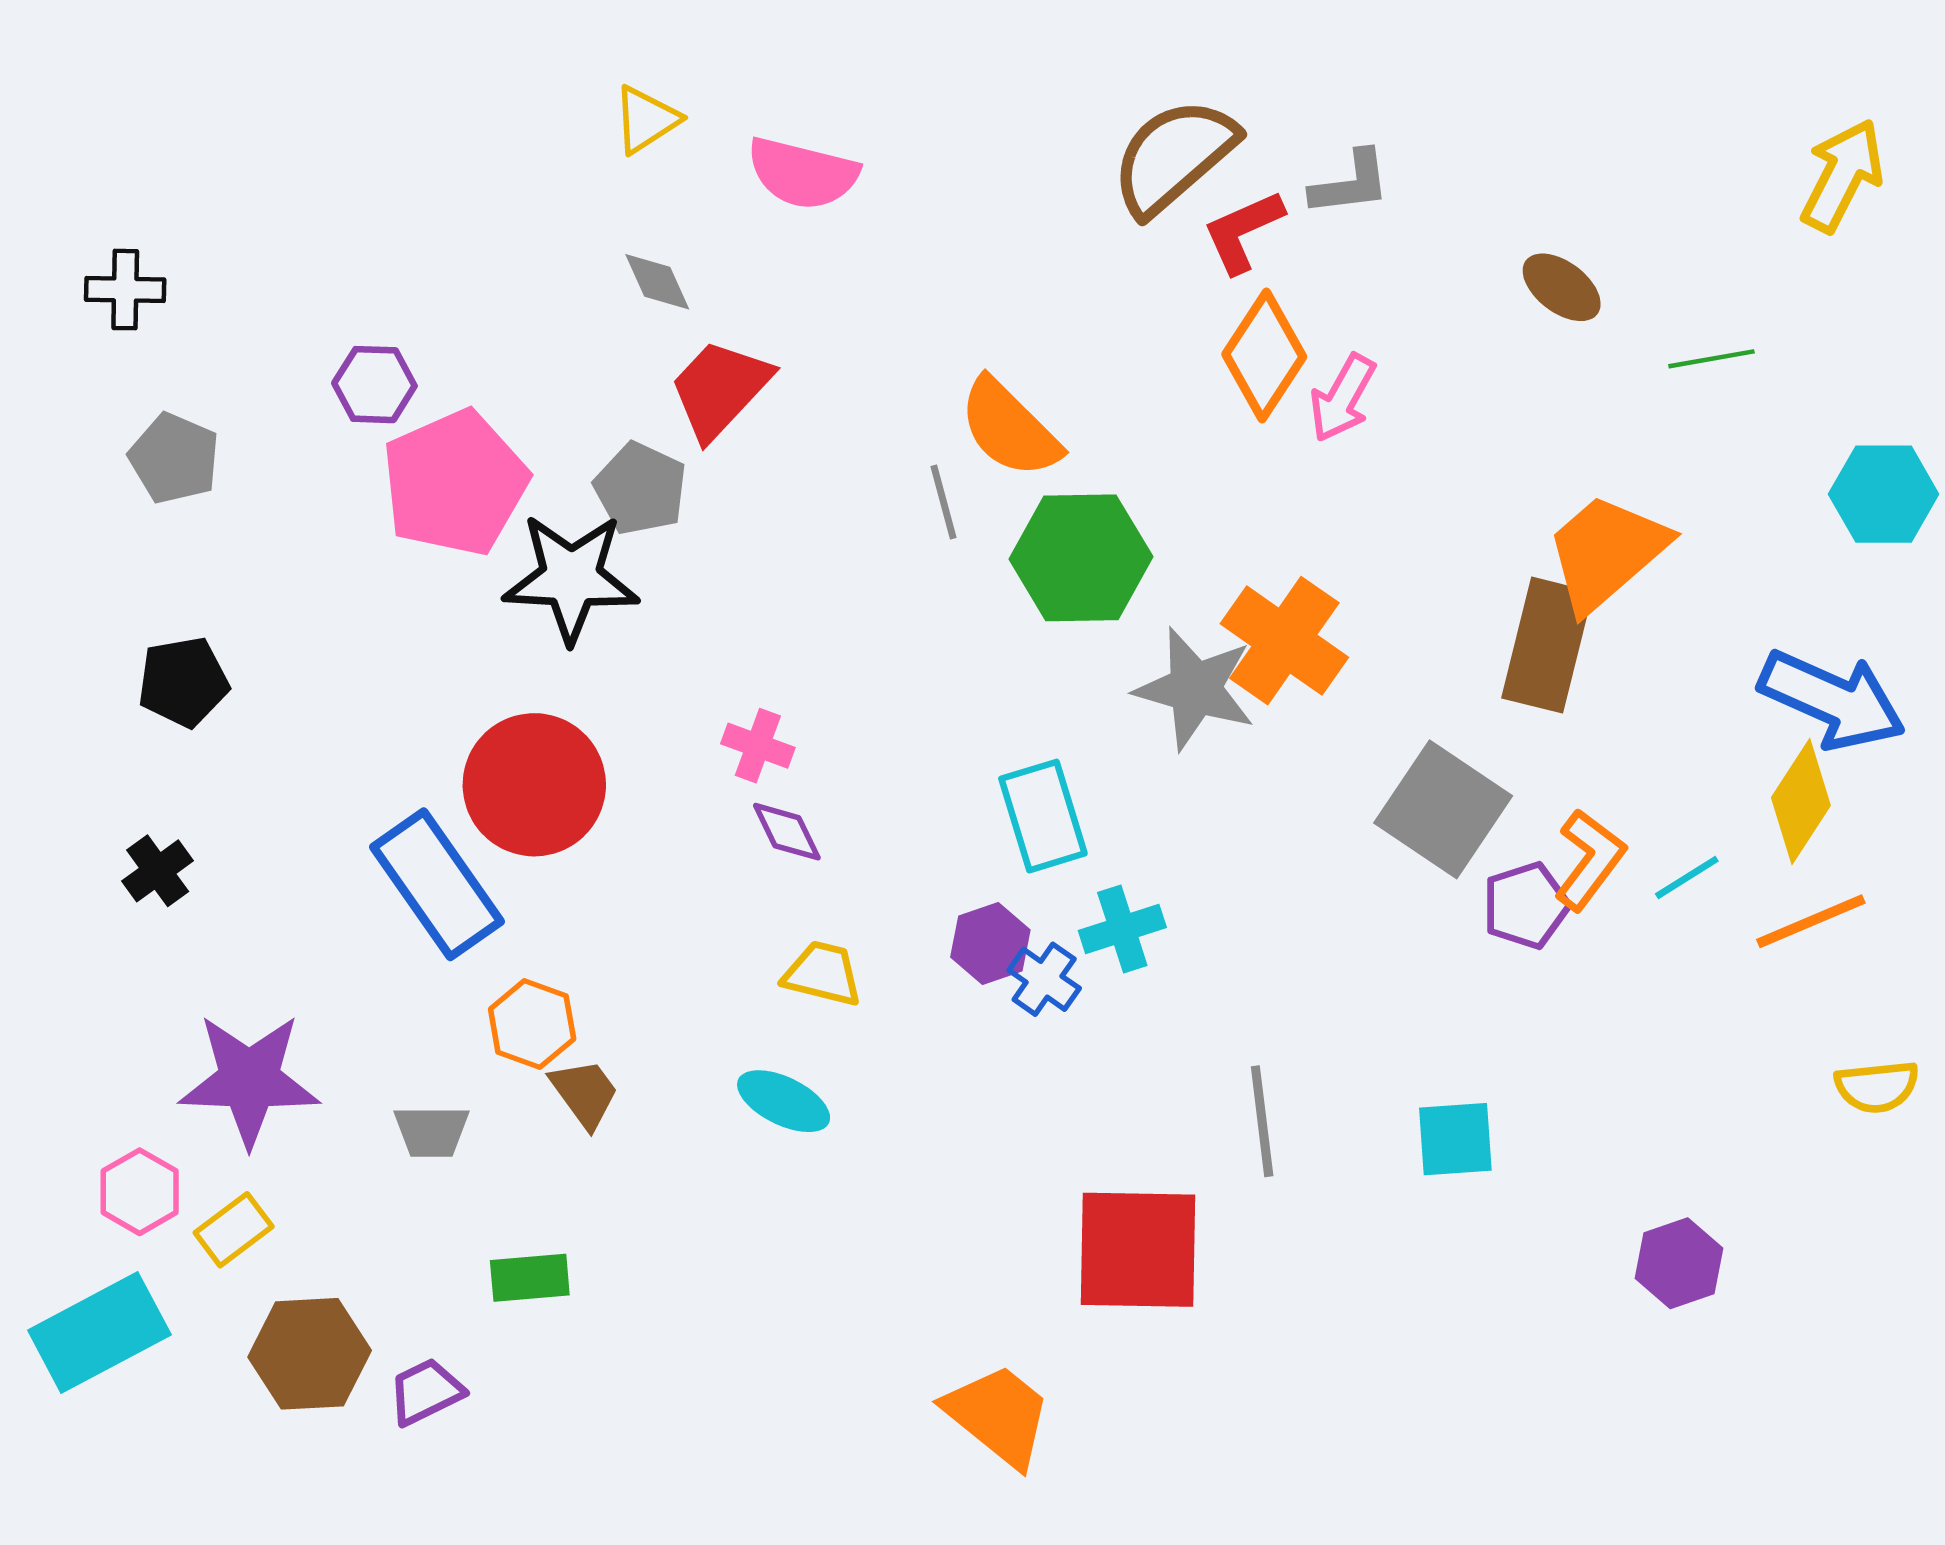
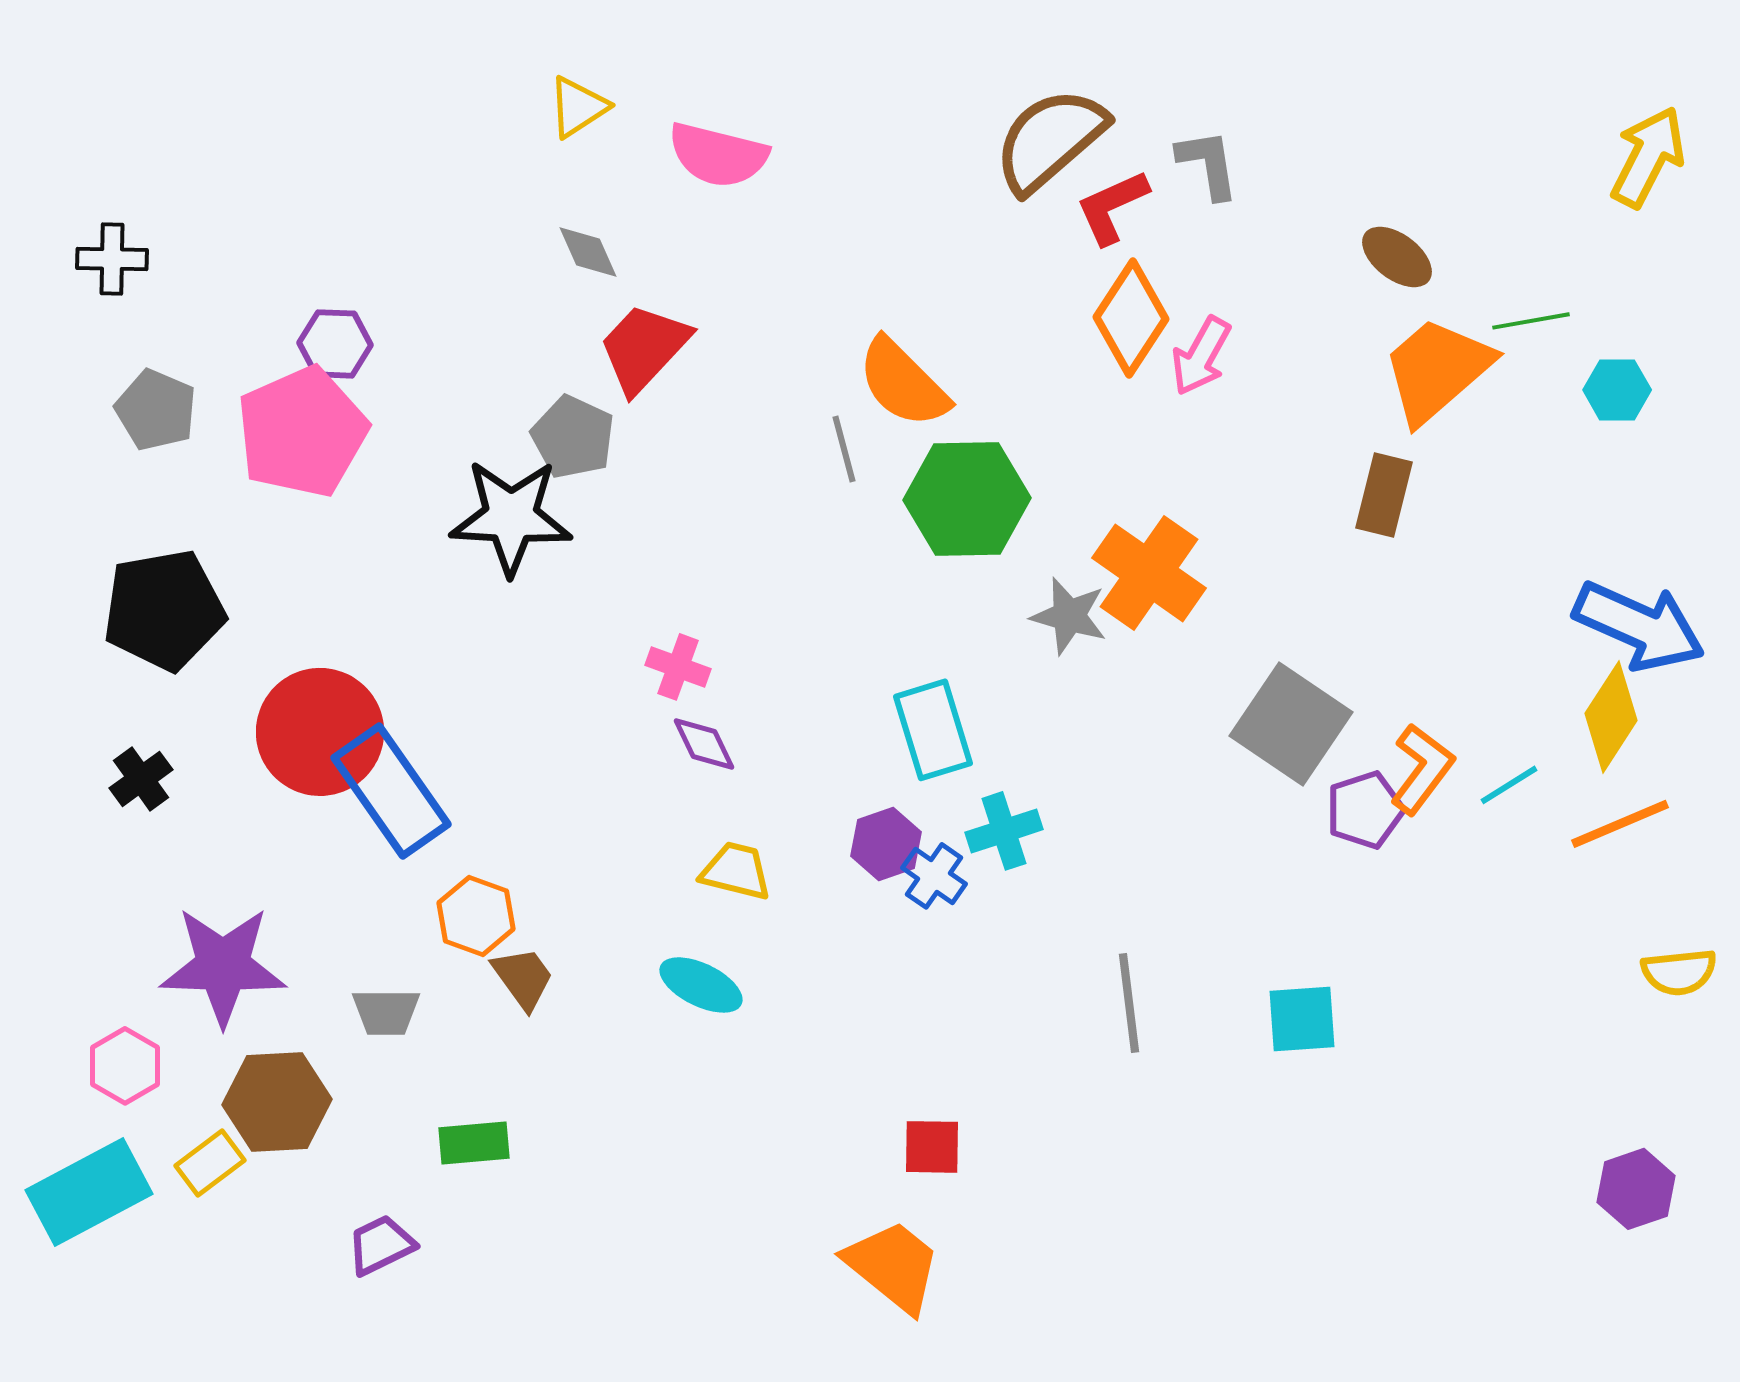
gray L-shape: (1350, 183) -> (1208, 164), turned -92
pink pentagon: (455, 483) -> (302, 432), moved
cyan hexagon: (1884, 494) -> (1617, 390), moved, size x0.7
orange trapezoid: (1606, 552) -> (1437, 370), moved
brown rectangle: (1547, 645) -> (1384, 495), moved, size x0.7
black pentagon: (183, 682) -> (164, 610), size x1.5
gray star: (1195, 689) -> (1069, 616), size x0.7
red circle: (534, 785) -> (320, 732), moved
yellow rectangle: (234, 1230) -> (210, 1163), moved
red square: (1138, 1250) -> (932, 1147), moved, size x0.5
purple hexagon: (1679, 1263) -> (1636, 1189), moved
brown hexagon: (310, 1354) -> (277, 1102), moved

